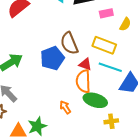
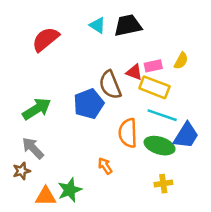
pink rectangle: (106, 13) -> (153, 66), moved
red triangle: (85, 64) -> (134, 72), moved
green ellipse: (95, 100) -> (160, 146), moved

